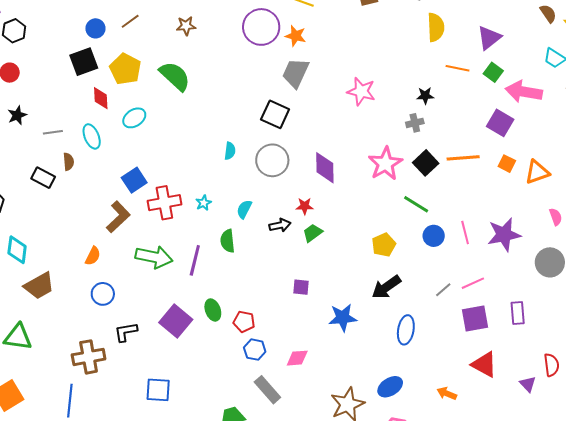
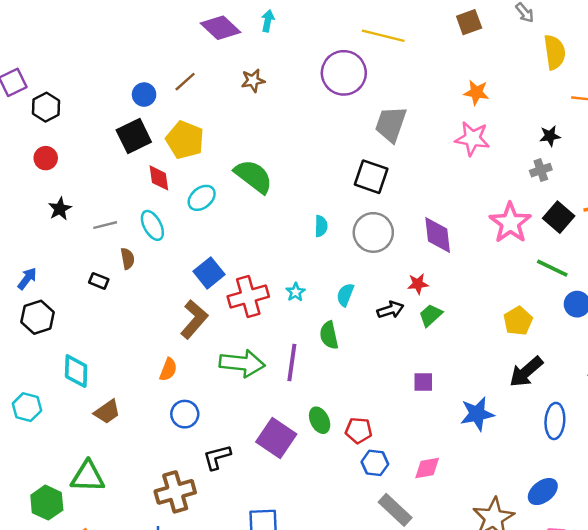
orange star: (296, 36) -> (476, 92), moved
green semicircle: (175, 76) -> (253, 176), moved
black rectangle: (43, 178) -> (99, 281), size x0.7
brown trapezoid: (39, 286) -> (107, 412), size x0.7

